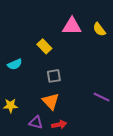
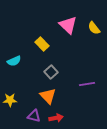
pink triangle: (72, 26) -> (68, 25), turned 42
gray square: (54, 76) -> (51, 72), turned -32
purple line: (101, 97) -> (87, 84), moved, turned -35

